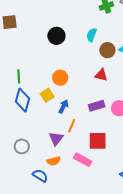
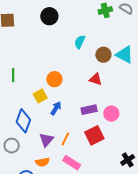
cyan semicircle: (92, 35) -> (80, 42), moved
black circle: (56, 36) -> (49, 16), moved
blue diamond: (23, 100) -> (23, 121), moved
orange line: (72, 126) -> (65, 139), moved
red square: (98, 141) -> (94, 135), moved, turned -30

